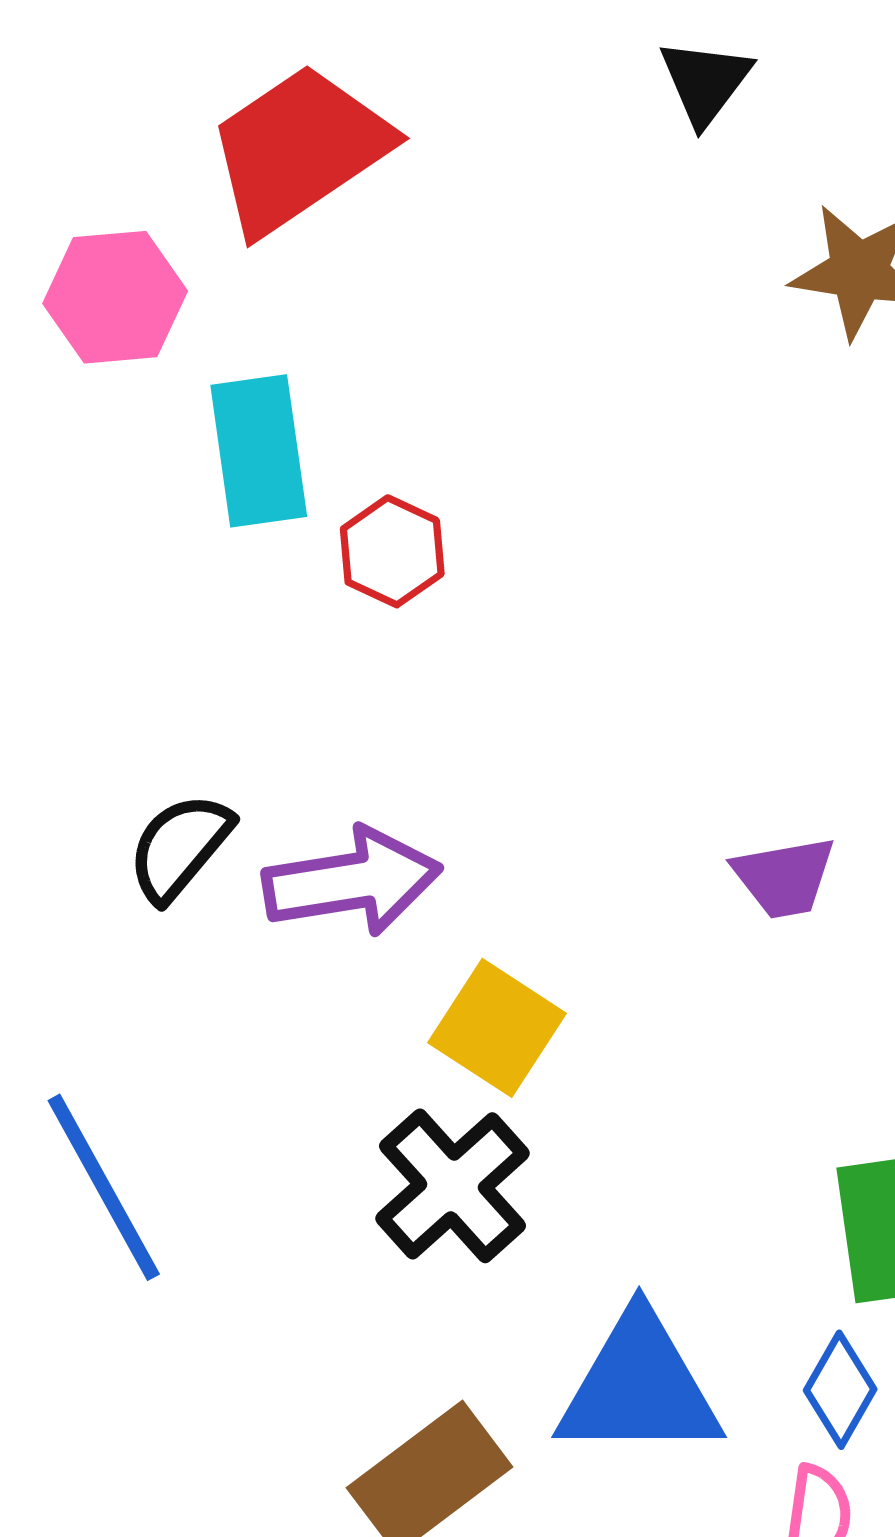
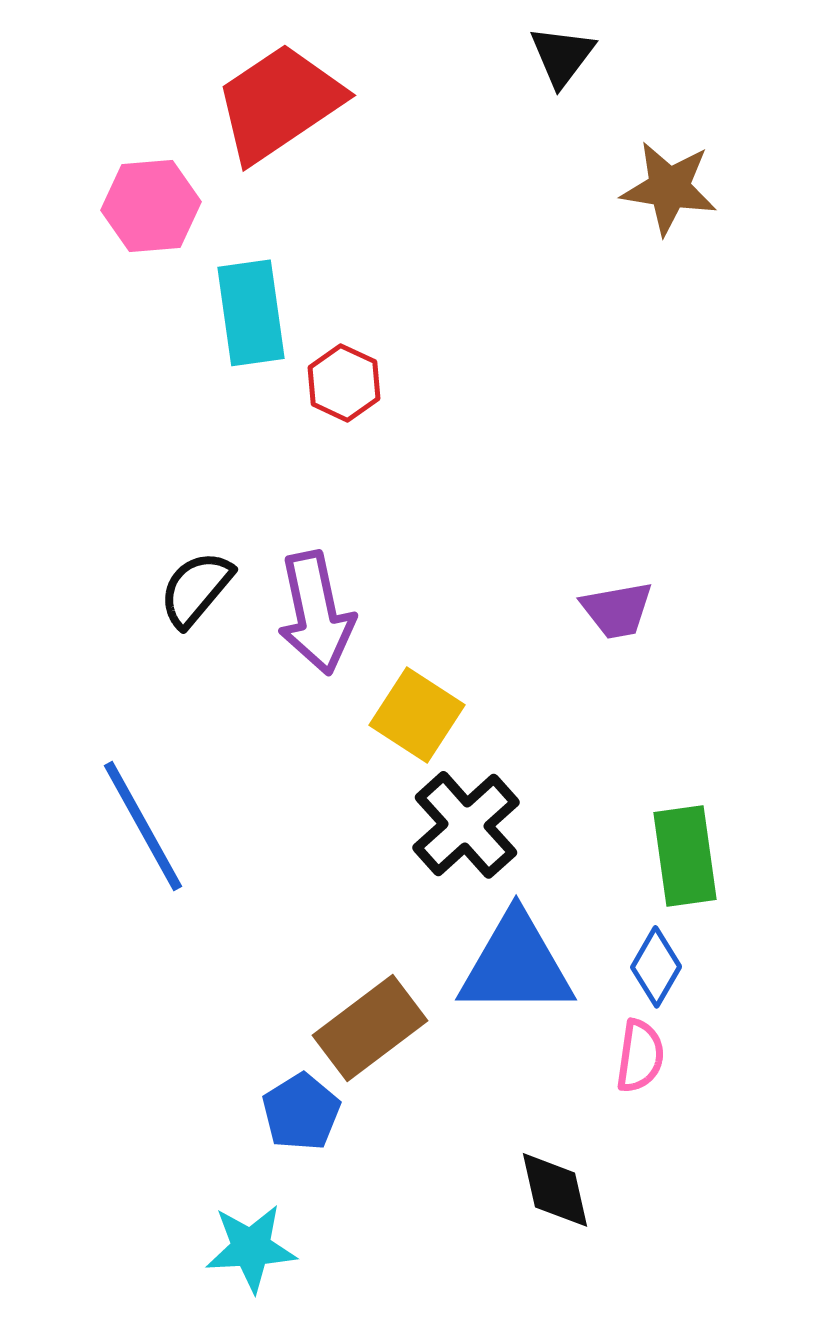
purple arrow: (352, 882) -> (316, 613), turned 87
black cross: (453, 1186) -> (466, 825), moved

